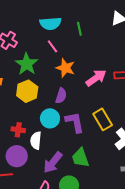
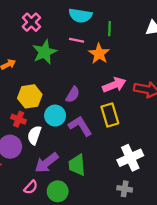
pink line: (52, 46) -> (77, 40), turned -56
orange star: (65, 68) -> (99, 54), moved
yellow hexagon: (27, 91) -> (30, 96), moved
yellow rectangle: (103, 119) -> (110, 115), moved
purple L-shape: (75, 122) -> (80, 126), turned -35

